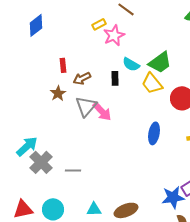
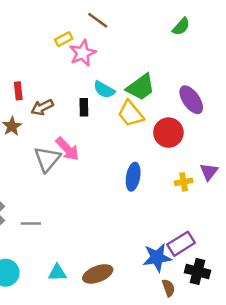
gray triangle: (86, 106) -> (47, 159), moved

